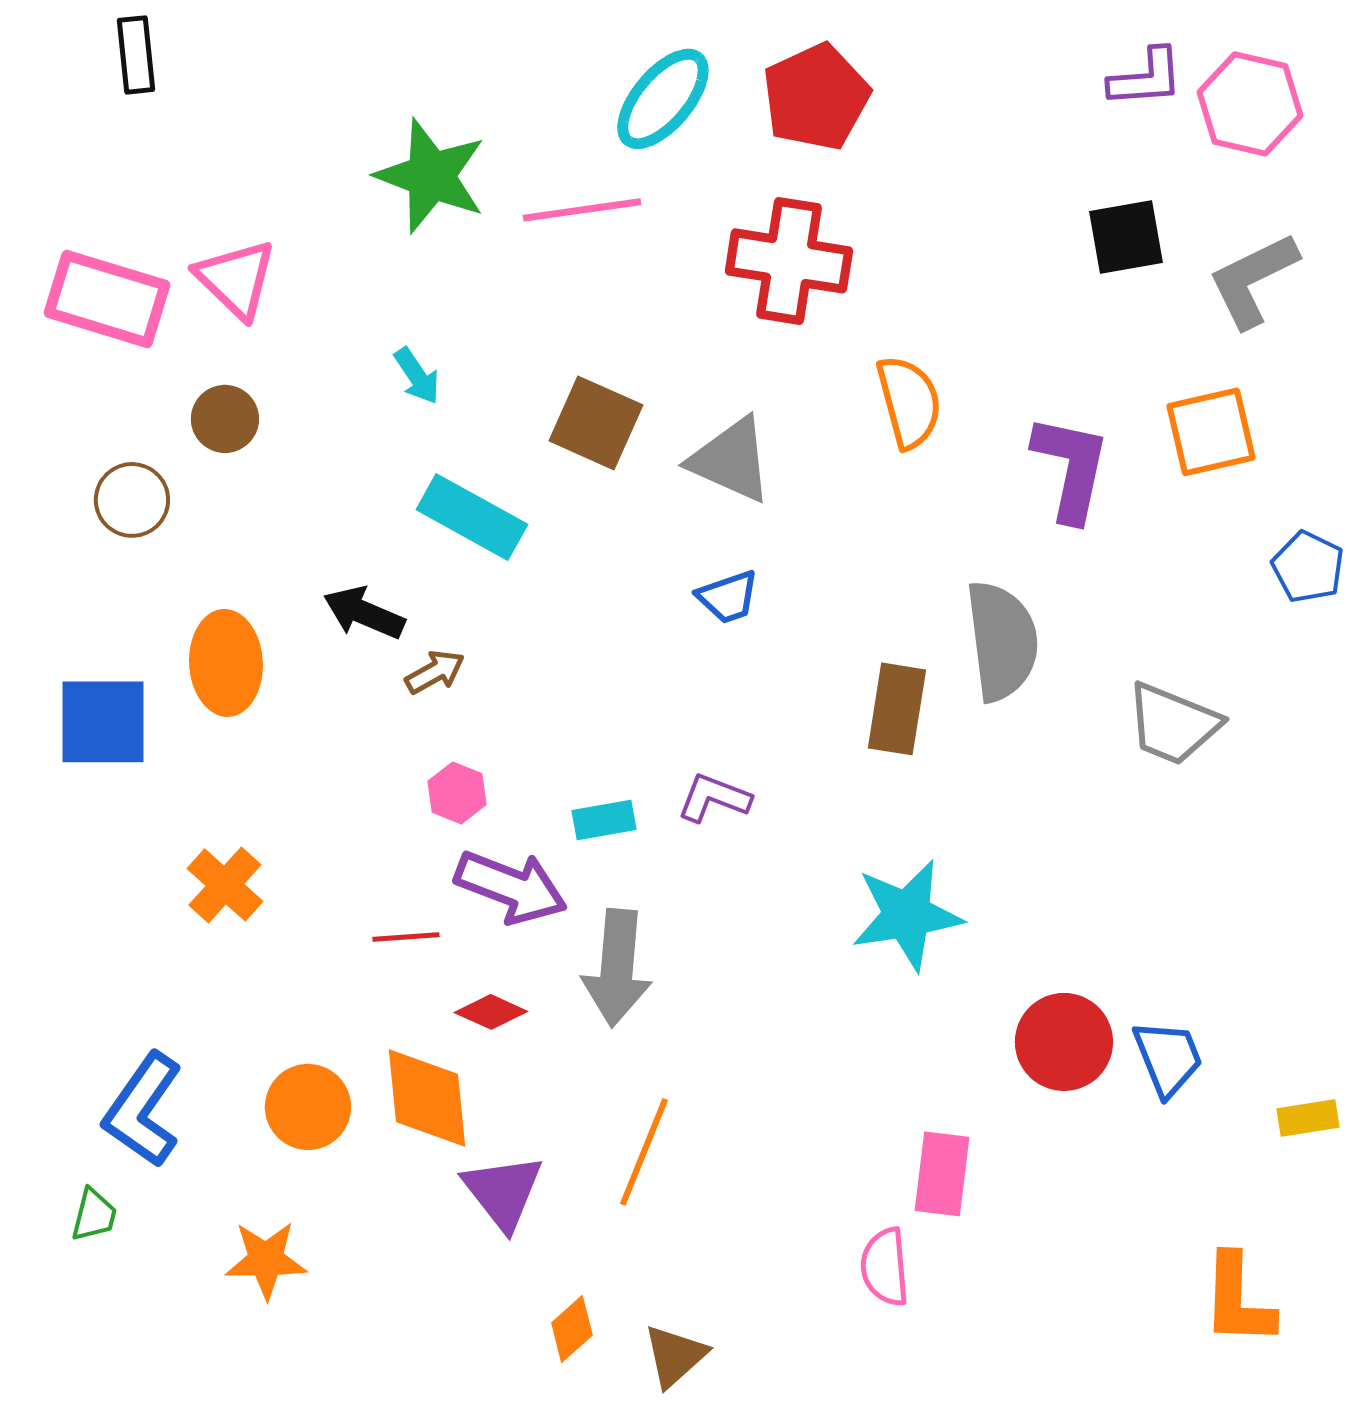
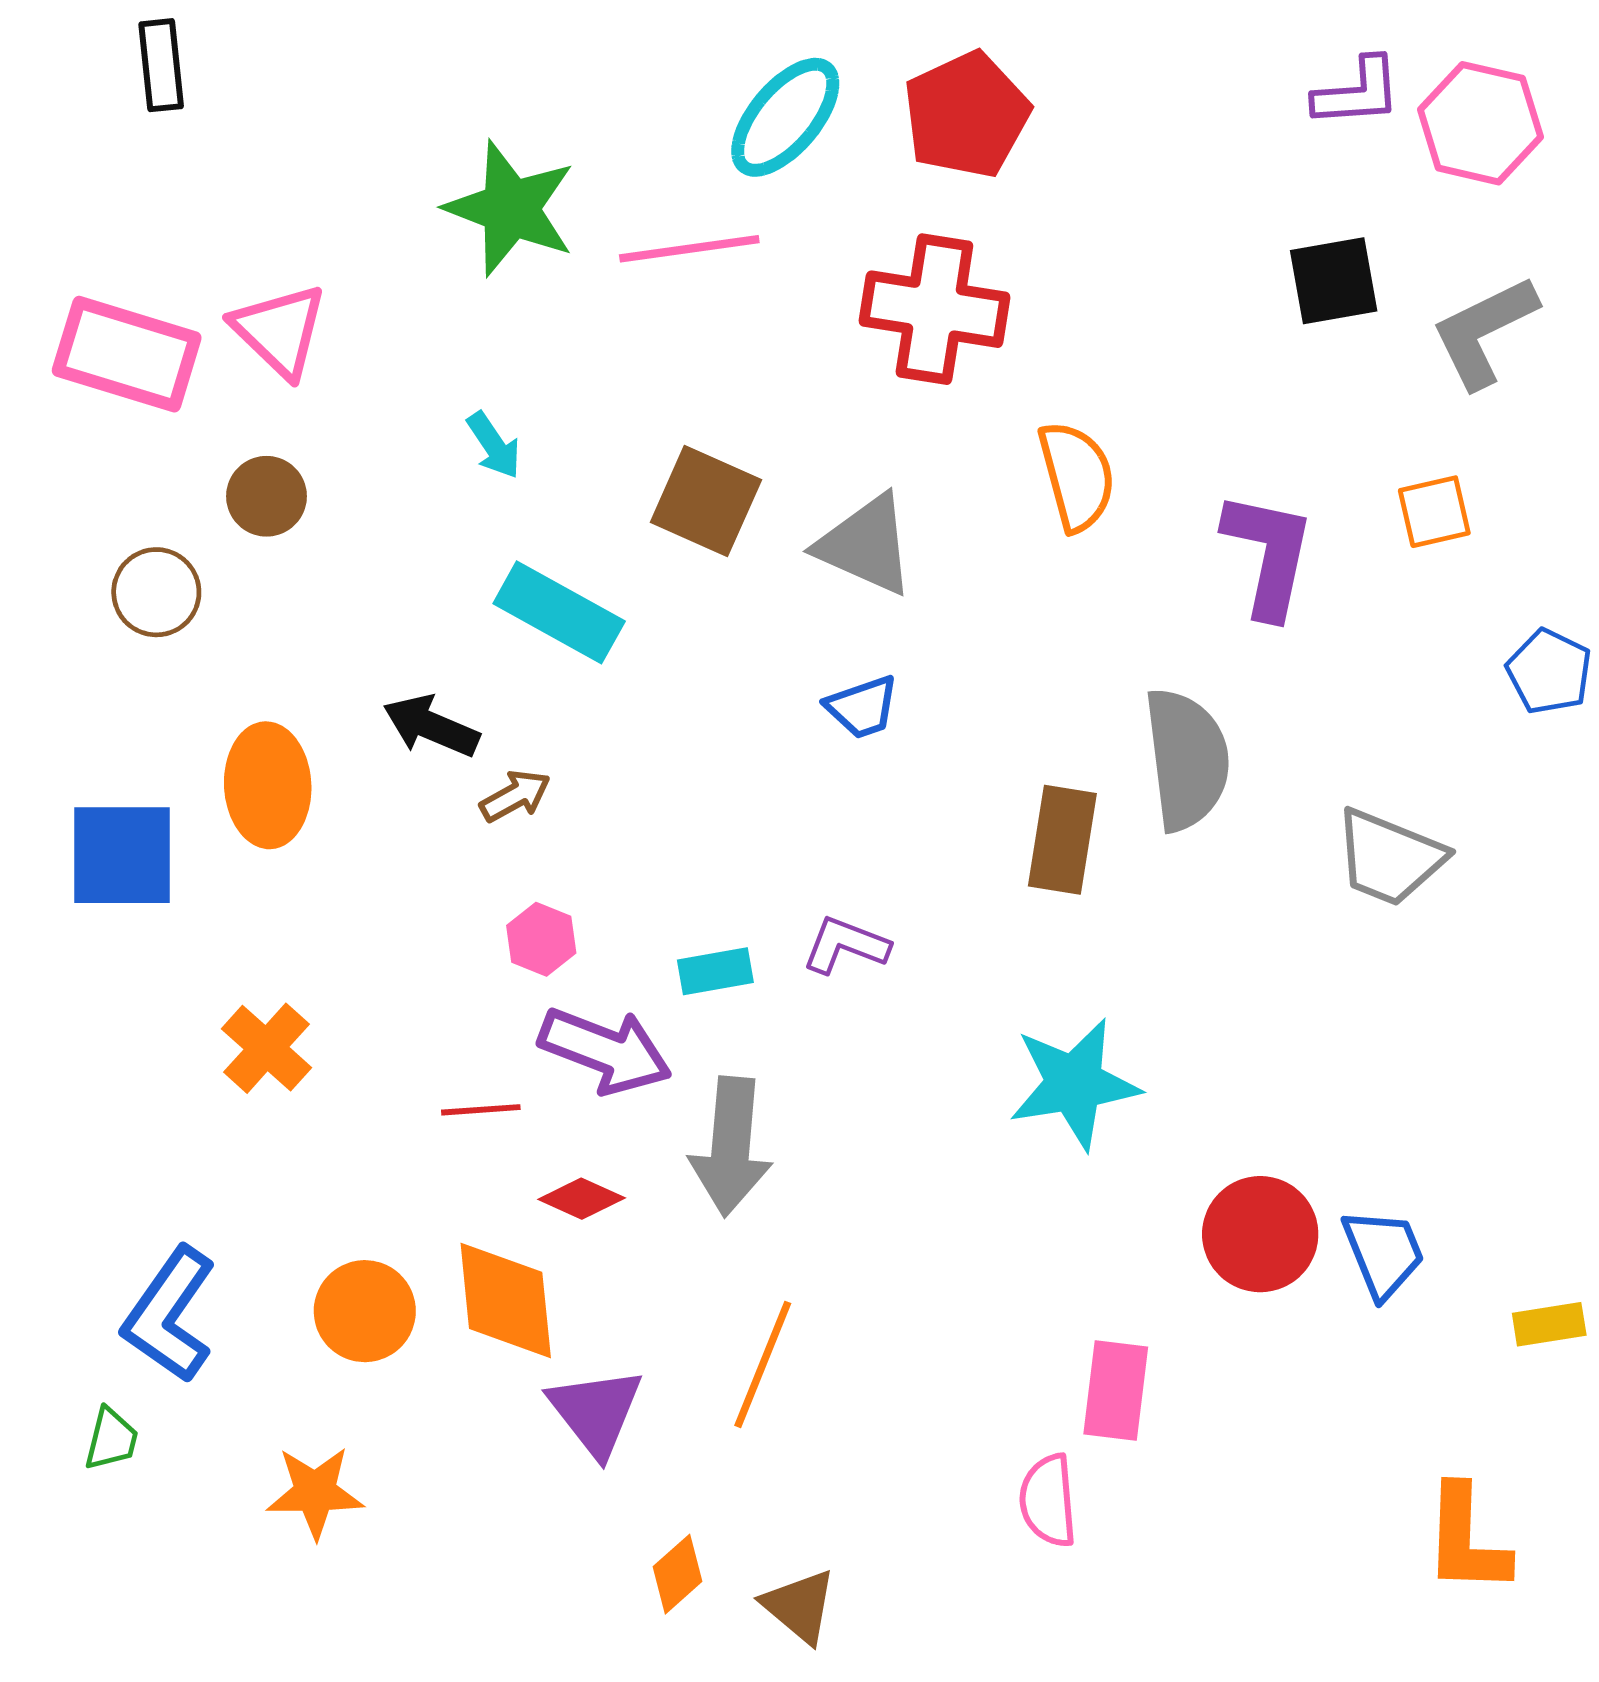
orange square: (1211, 432) -> (1434, 512), size x0.7
brown triangle: (675, 1356) -> (799, 1606), turned -38

